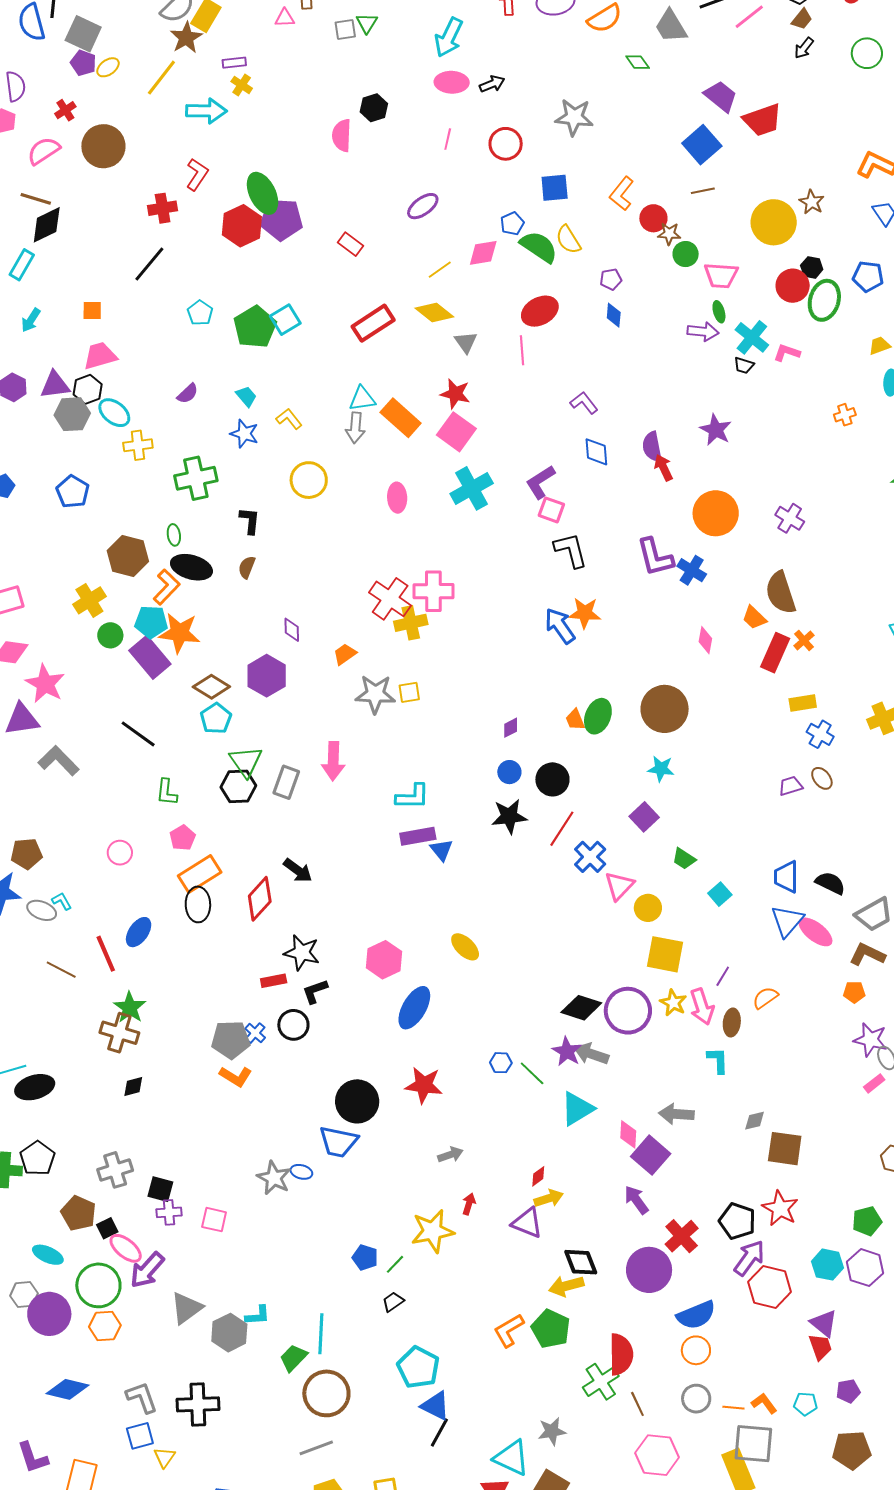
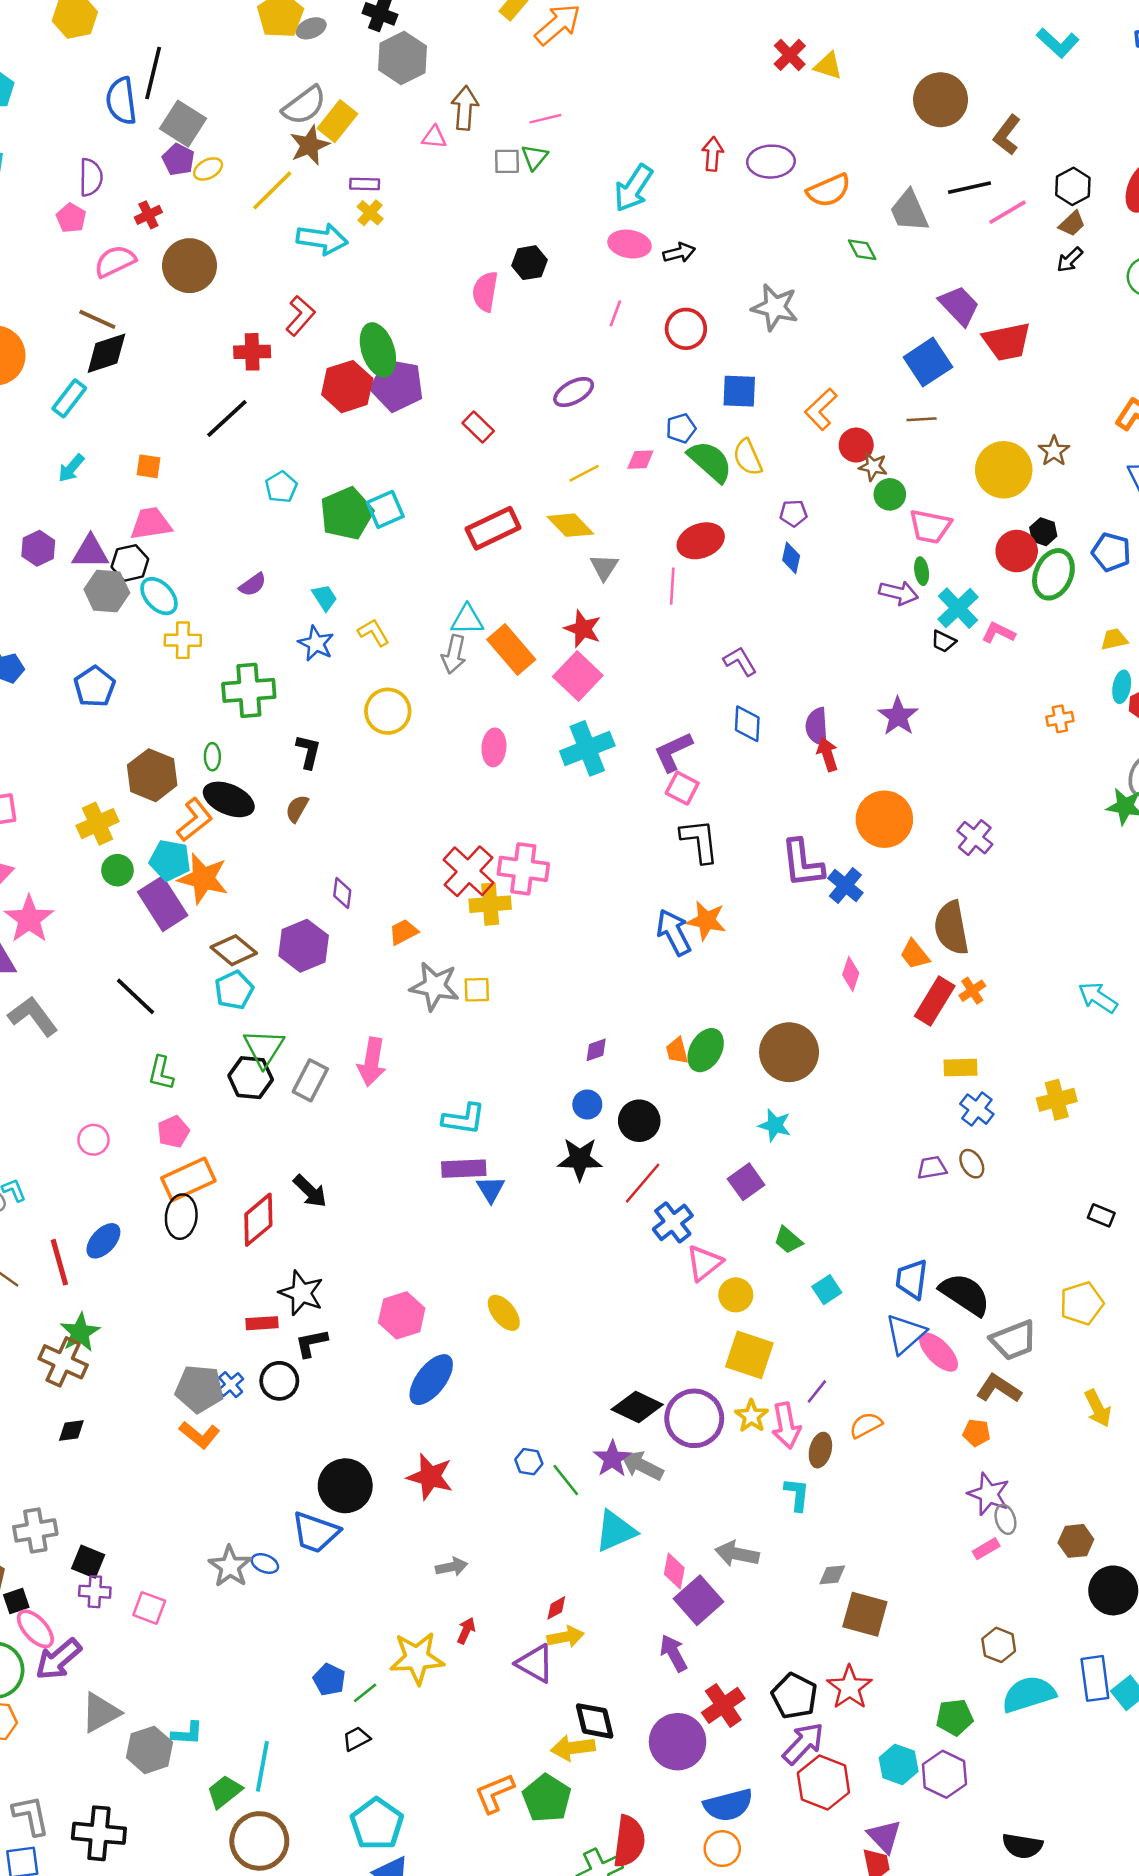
pink diamond: (483, 253) -> (640, 460), size x0.7
black semicircle: (830, 883) -> (965, 1294), size x1.4

